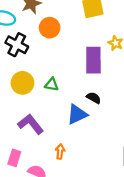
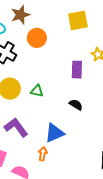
purple rectangle: (93, 60) -> (77, 70), size x0.7
blue triangle: (77, 114) -> (55, 133), moved

